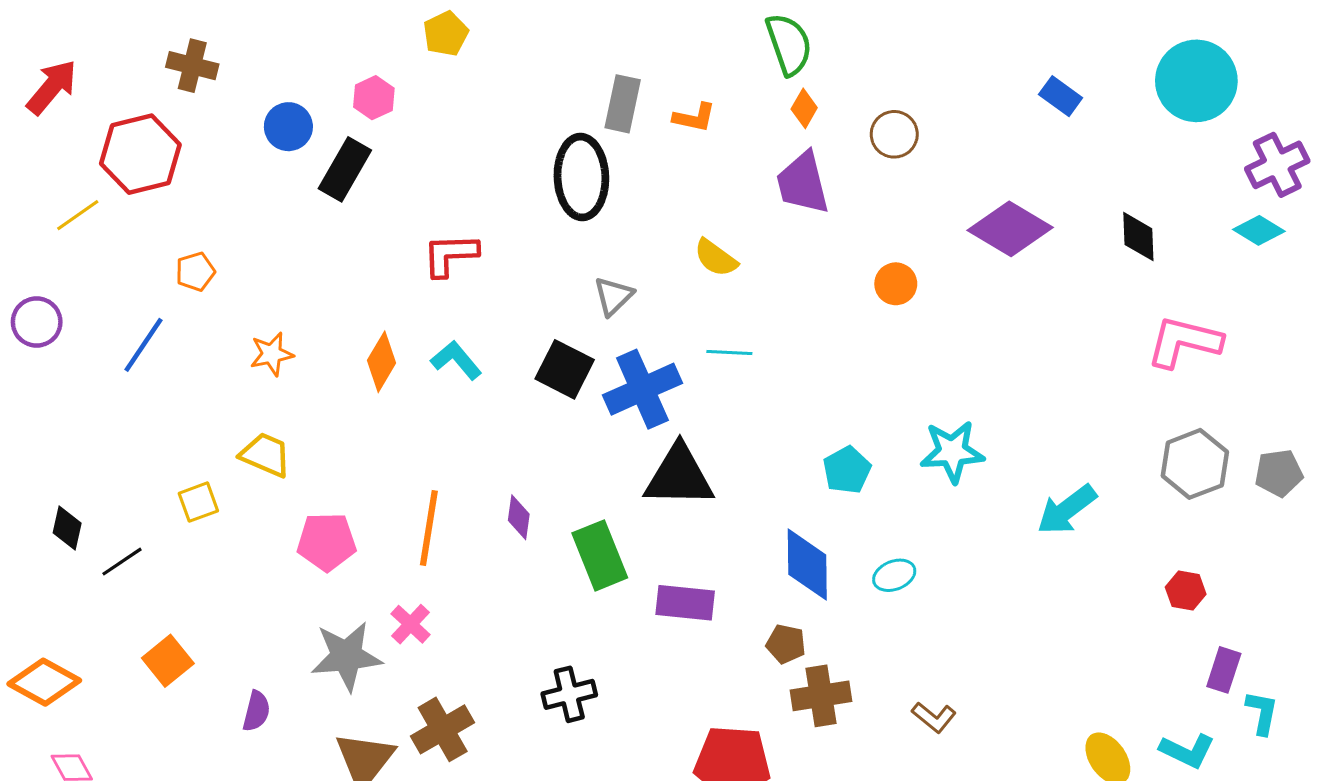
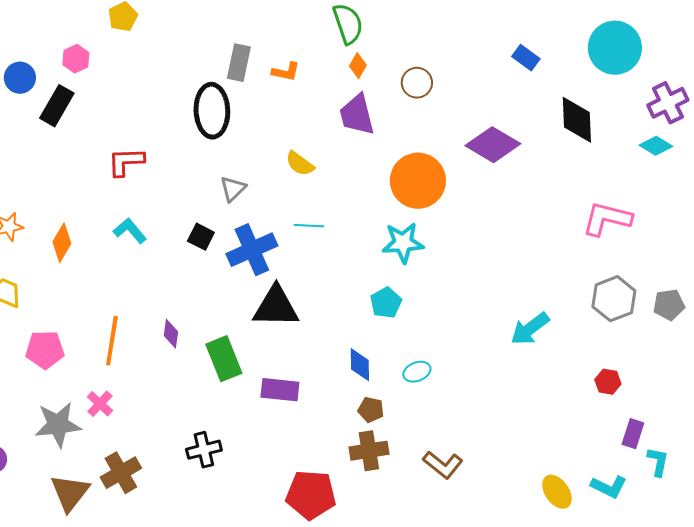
black diamond: (1138, 237) -> (577, 120), moved, size x1.4
orange circle: (896, 284) -> (418, 181), size x2.0
orange diamond: (381, 362) -> (62, 243), moved
black square: (565, 369) -> (201, 237), size x0.7
cyan star: (952, 452) -> (403, 243), moved
blue diamond: (807, 565) -> (360, 365), size x0.7
brown pentagon: (786, 644) -> (371, 410), moved
brown L-shape: (934, 717) -> (443, 465), size x1.4

